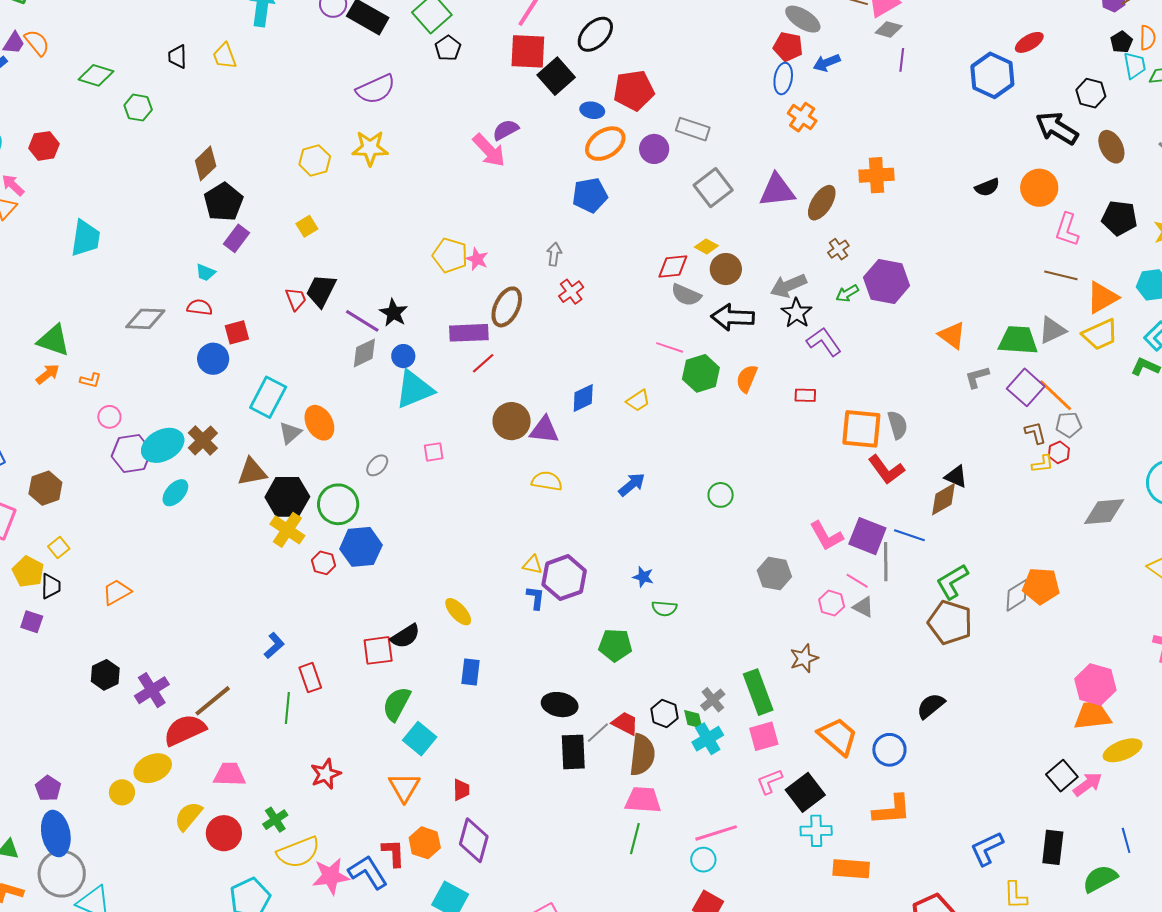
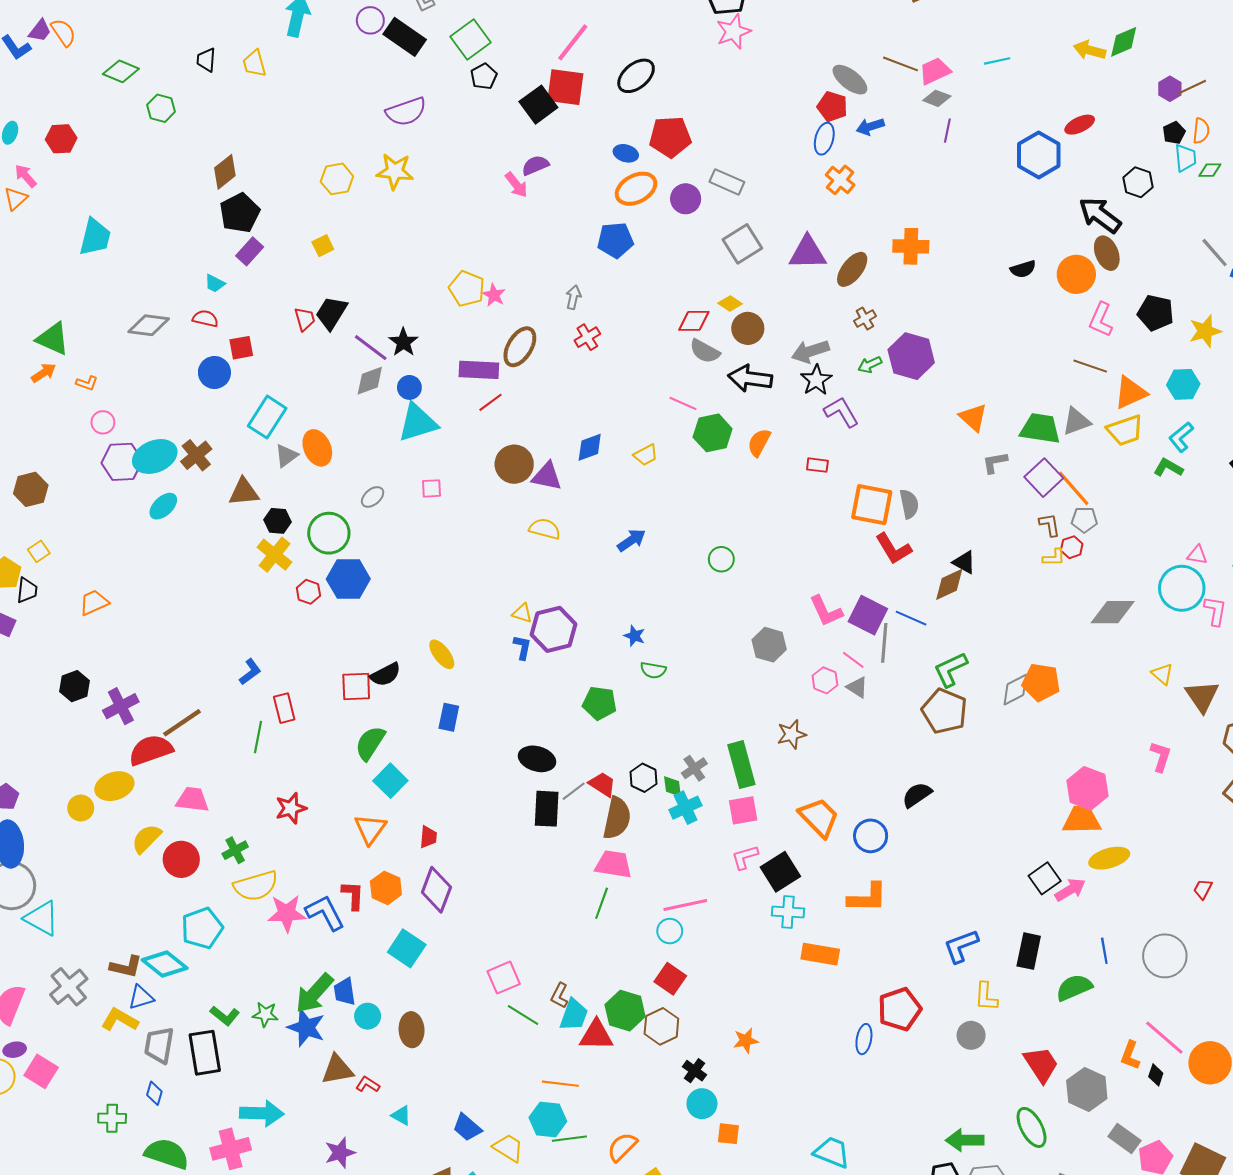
black square: (556, 76) -> (538, 105), moved
brown ellipse: (1111, 147) -> (1107, 253), moved
pink arrow: (489, 150) -> (516, 185), size x0.7
black hexagon: (287, 497) -> (278, 521), size x0.6

